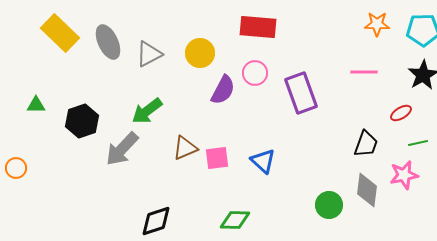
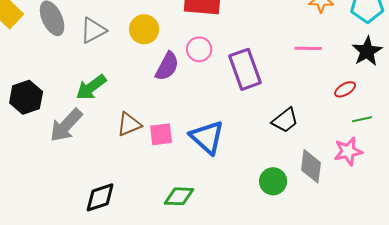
black trapezoid: (366, 144) -> (285, 120), moved, turned 32
blue triangle: (263, 161) -> (207, 137), size x1.4

